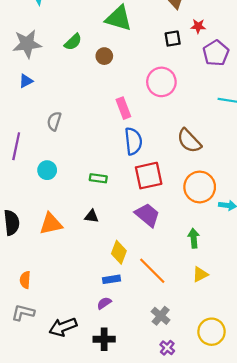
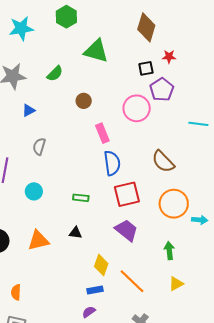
purple pentagon: (216, 53) -> (162, 90), moved
brown circle: (104, 56) -> (84, 101), moved
blue triangle: (26, 81) -> (29, 110), moved

